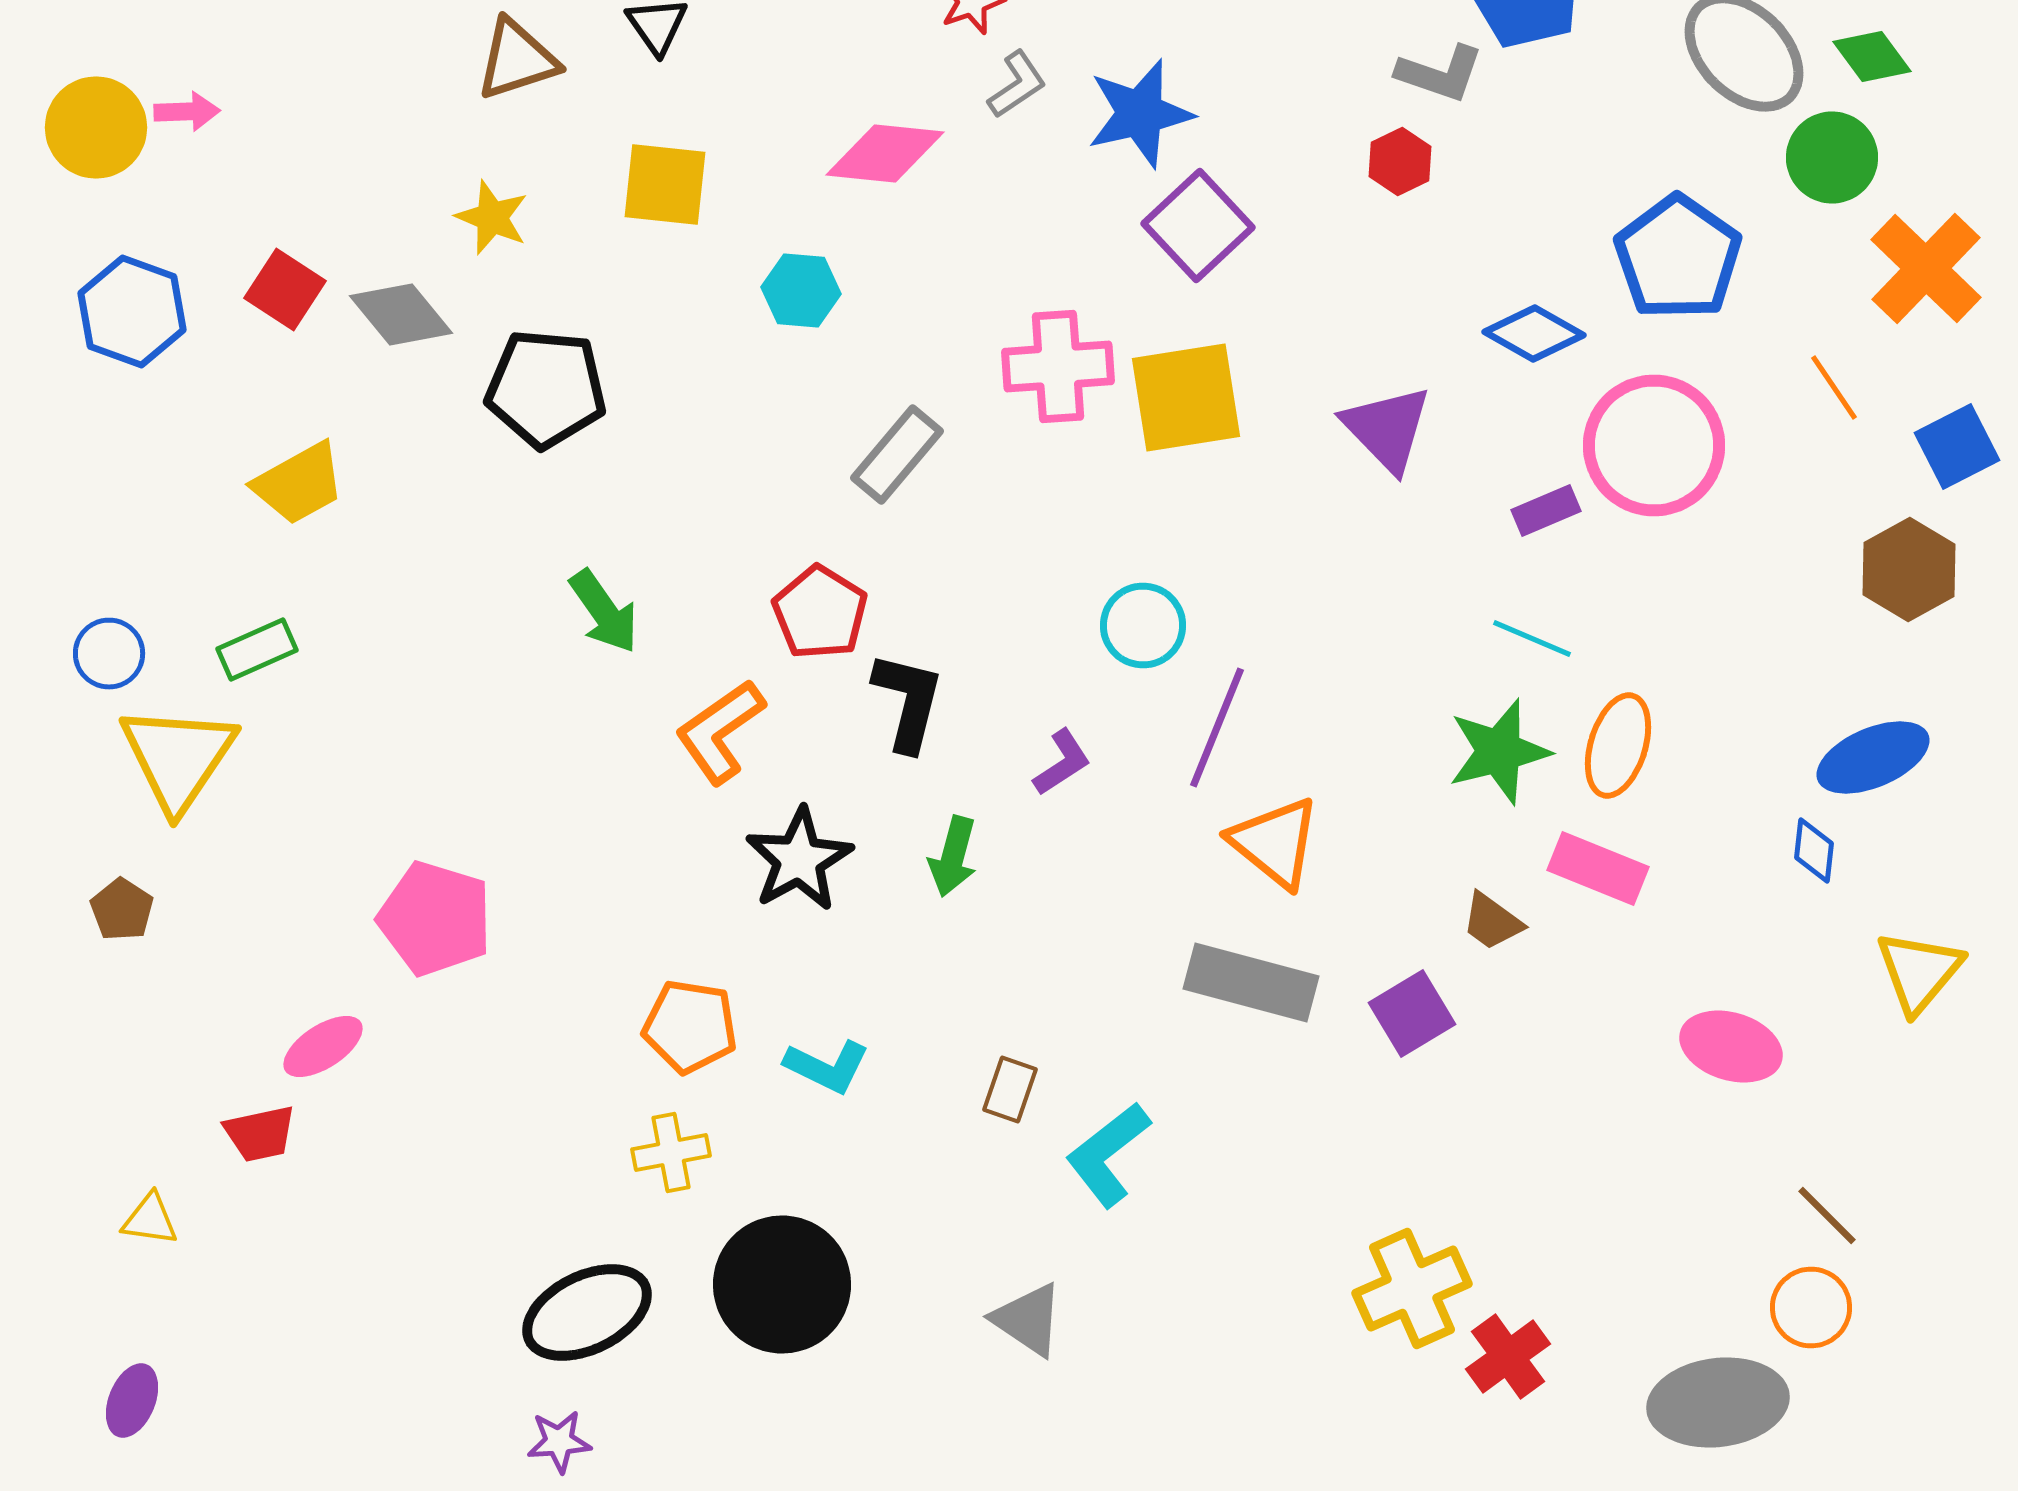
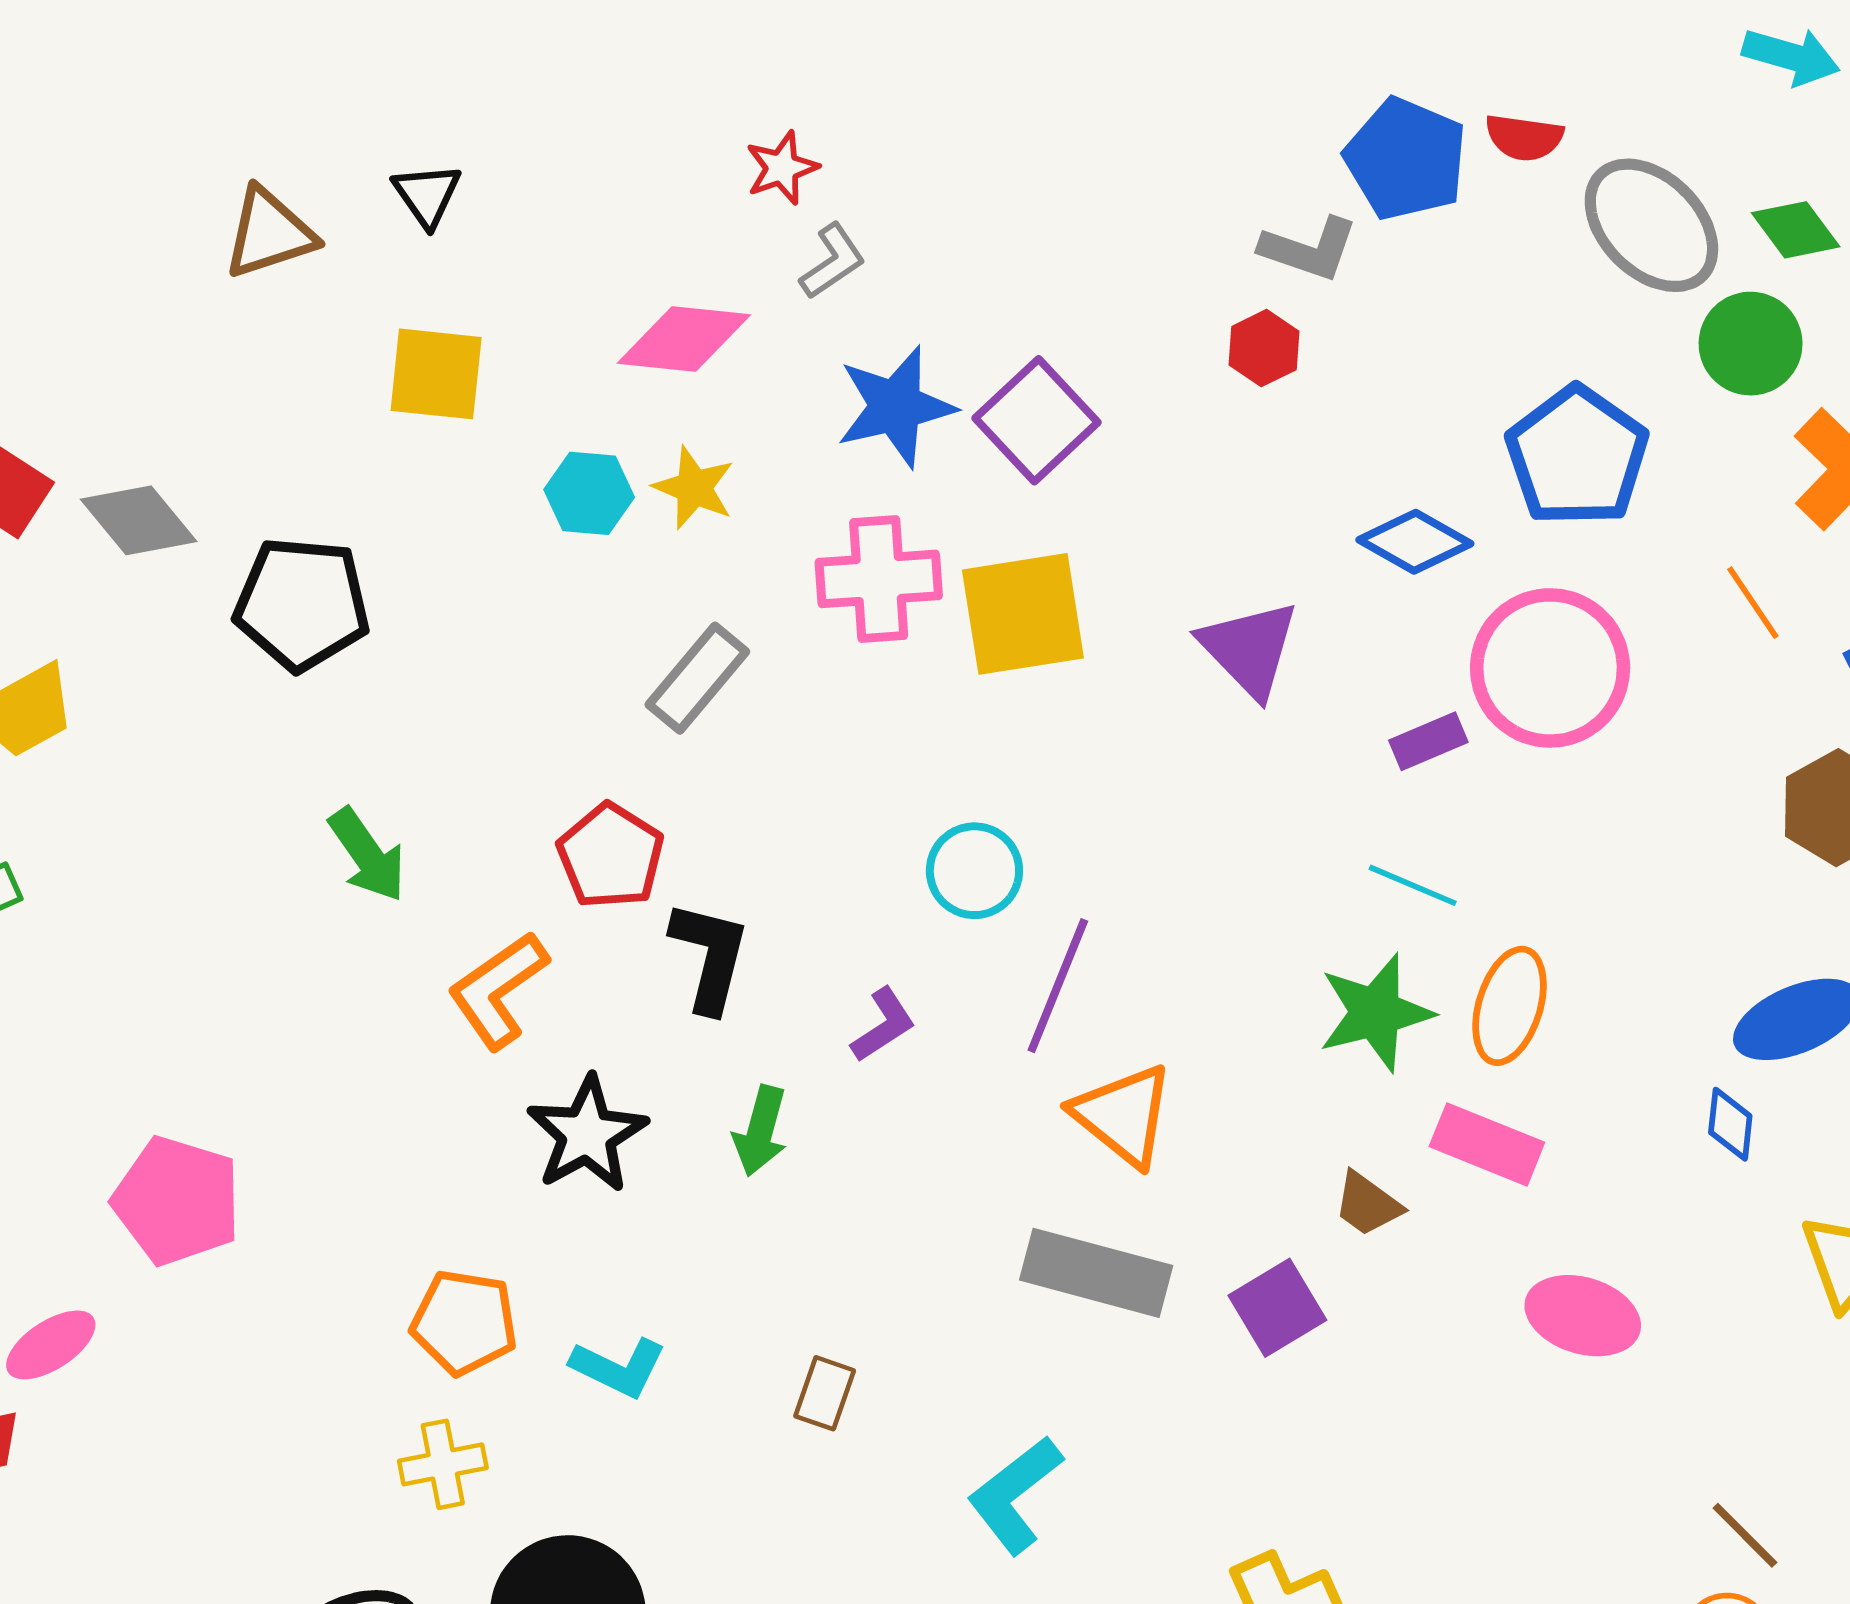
blue star: (1140, 114) -> (896, 407), moved
yellow star: (492, 218) -> (694, 488), moved
pink ellipse: (1731, 1046) -> (1583, 1316), moved
cyan L-shape: (1108, 1154) -> (1015, 1495), moved

